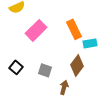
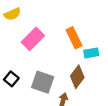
gray square: (45, 70) -> (43, 82), size x1.5

